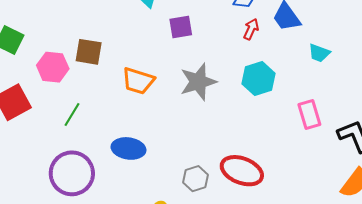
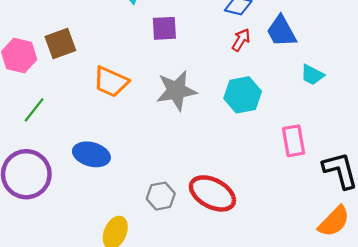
brown square: (89, 52) -> (60, 44), turned -36

